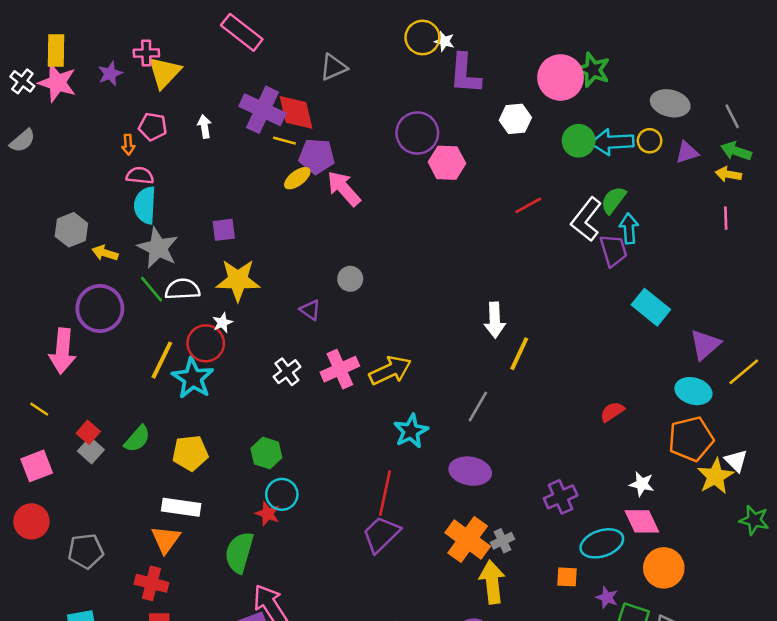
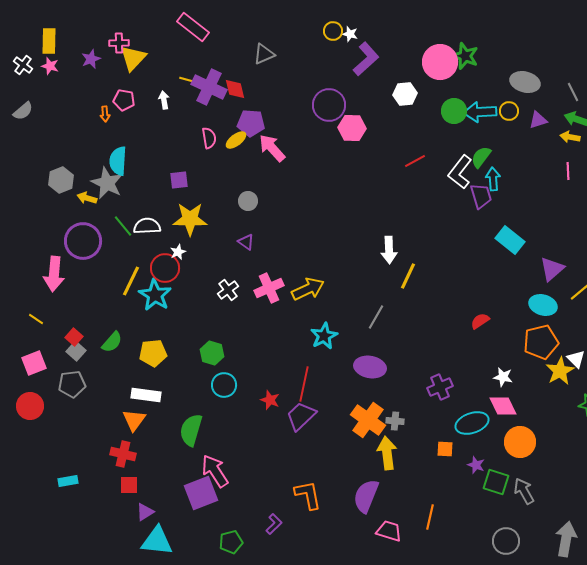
yellow circle: (422, 38) -> (333, 31), size x0.7
purple L-shape: (465, 74) -> (366, 59), turned -136
pink star: (57, 83) -> (50, 66), size x0.6
red diamond: (296, 112) -> (235, 89), size x0.7
yellow line: (284, 141) -> (188, 80), moved
pink semicircle: (140, 176) -> (209, 138), moved, turned 75
gray star: (158, 248) -> (107, 183), moved
gray circle: (350, 279) -> (248, 201), moved
red star: (268, 514) -> (270, 400), moved
gray cross: (502, 541) -> (395, 421), turned 30
gray pentagon: (86, 551) -> (72, 384), moved

